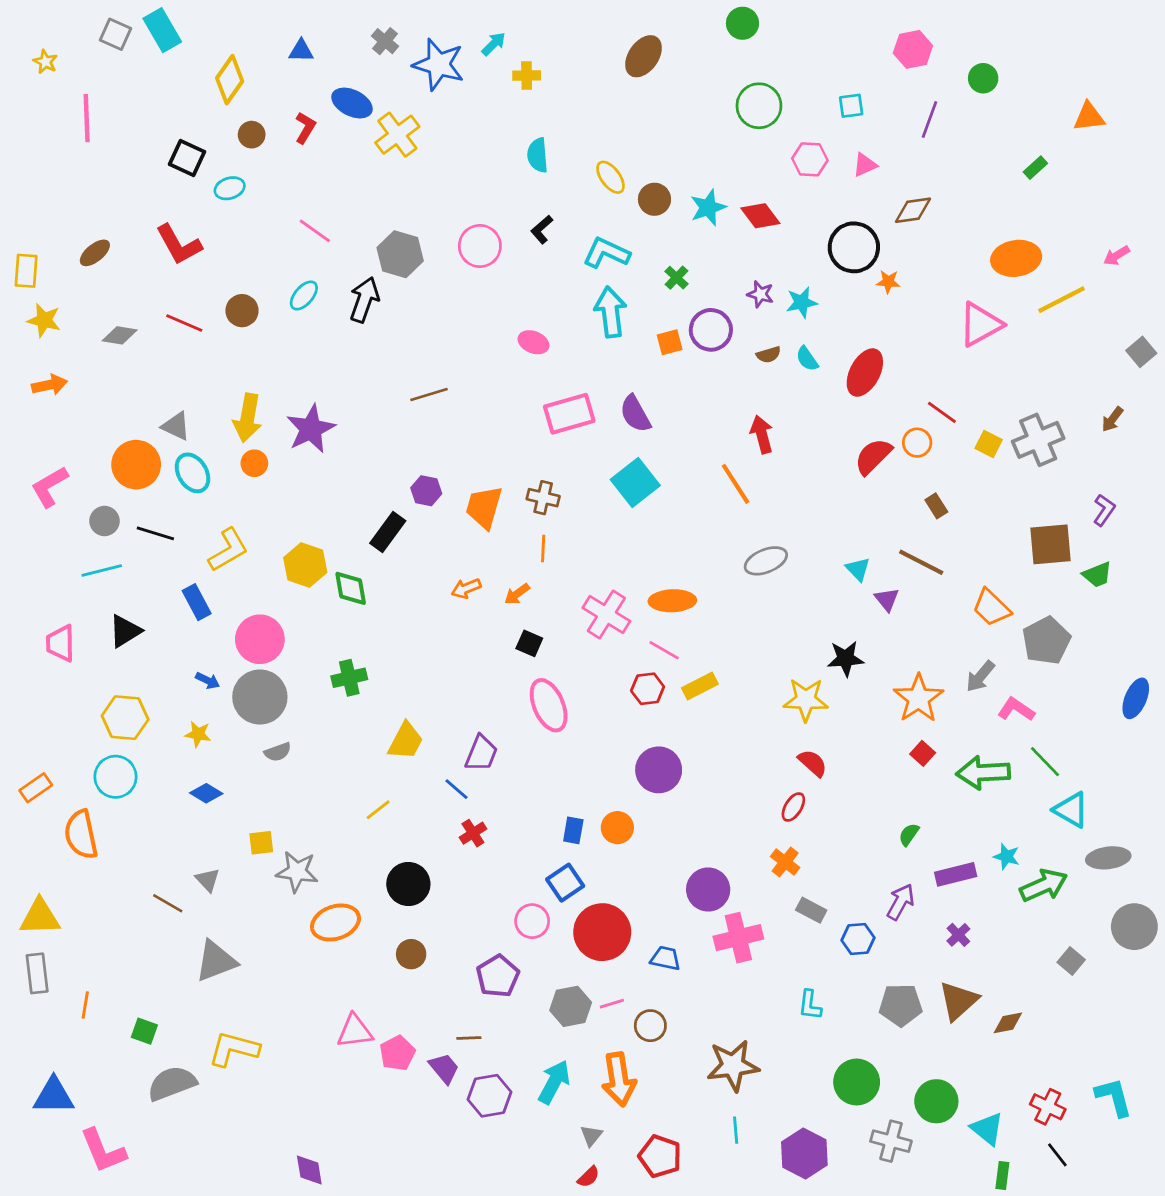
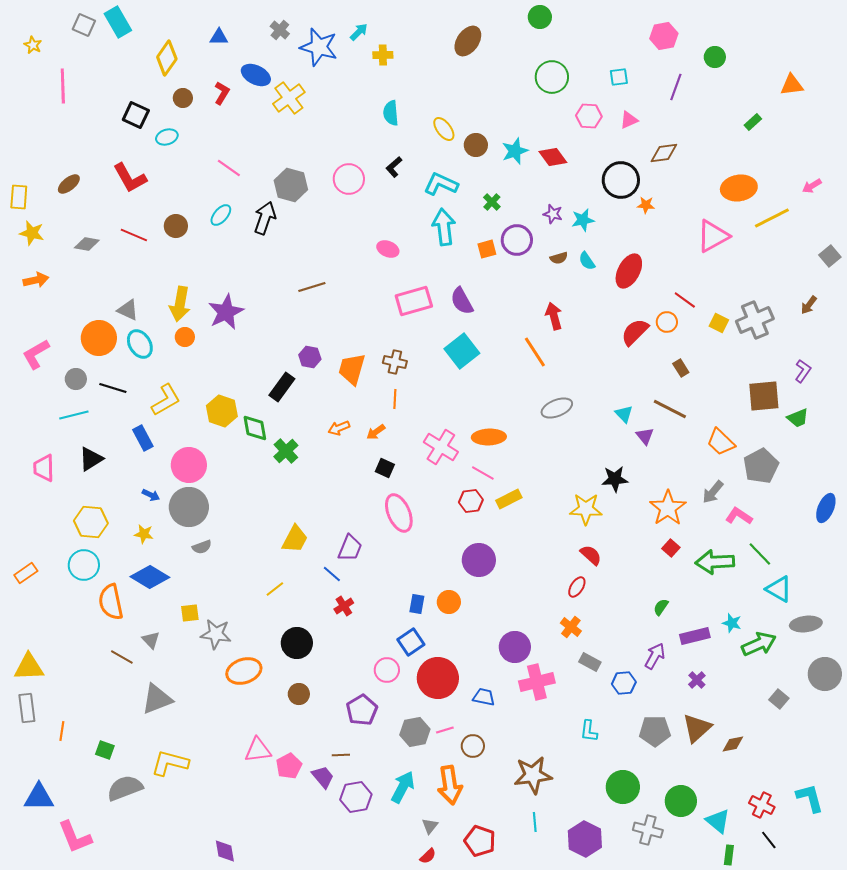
green cross: (349, 678) -> (286, 451), moved, turned -30
blue diamond: (206, 793) -> (150, 577), size x1.6
orange semicircle: (81, 834) -> (111, 602), moved

